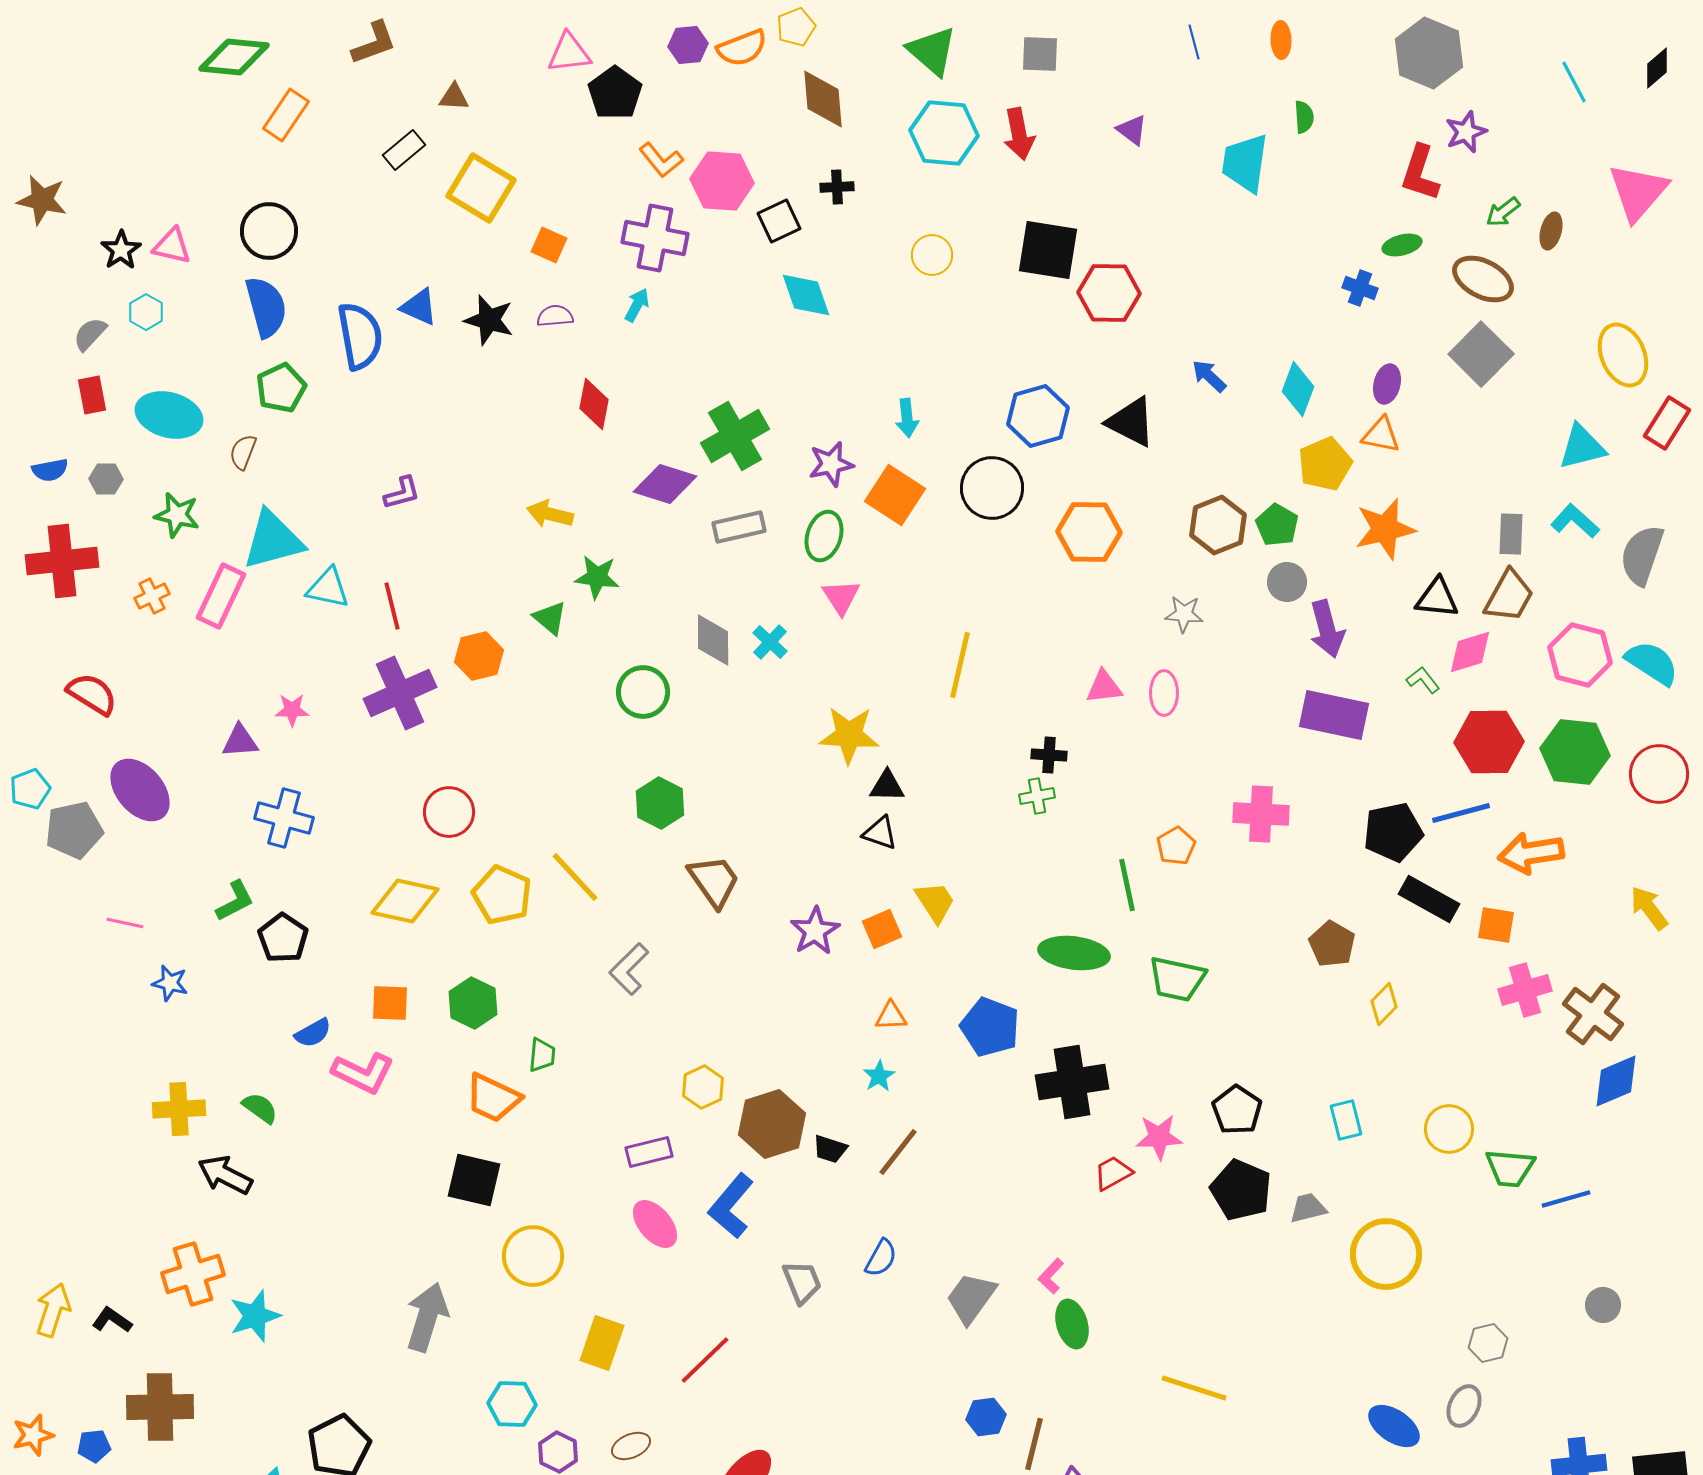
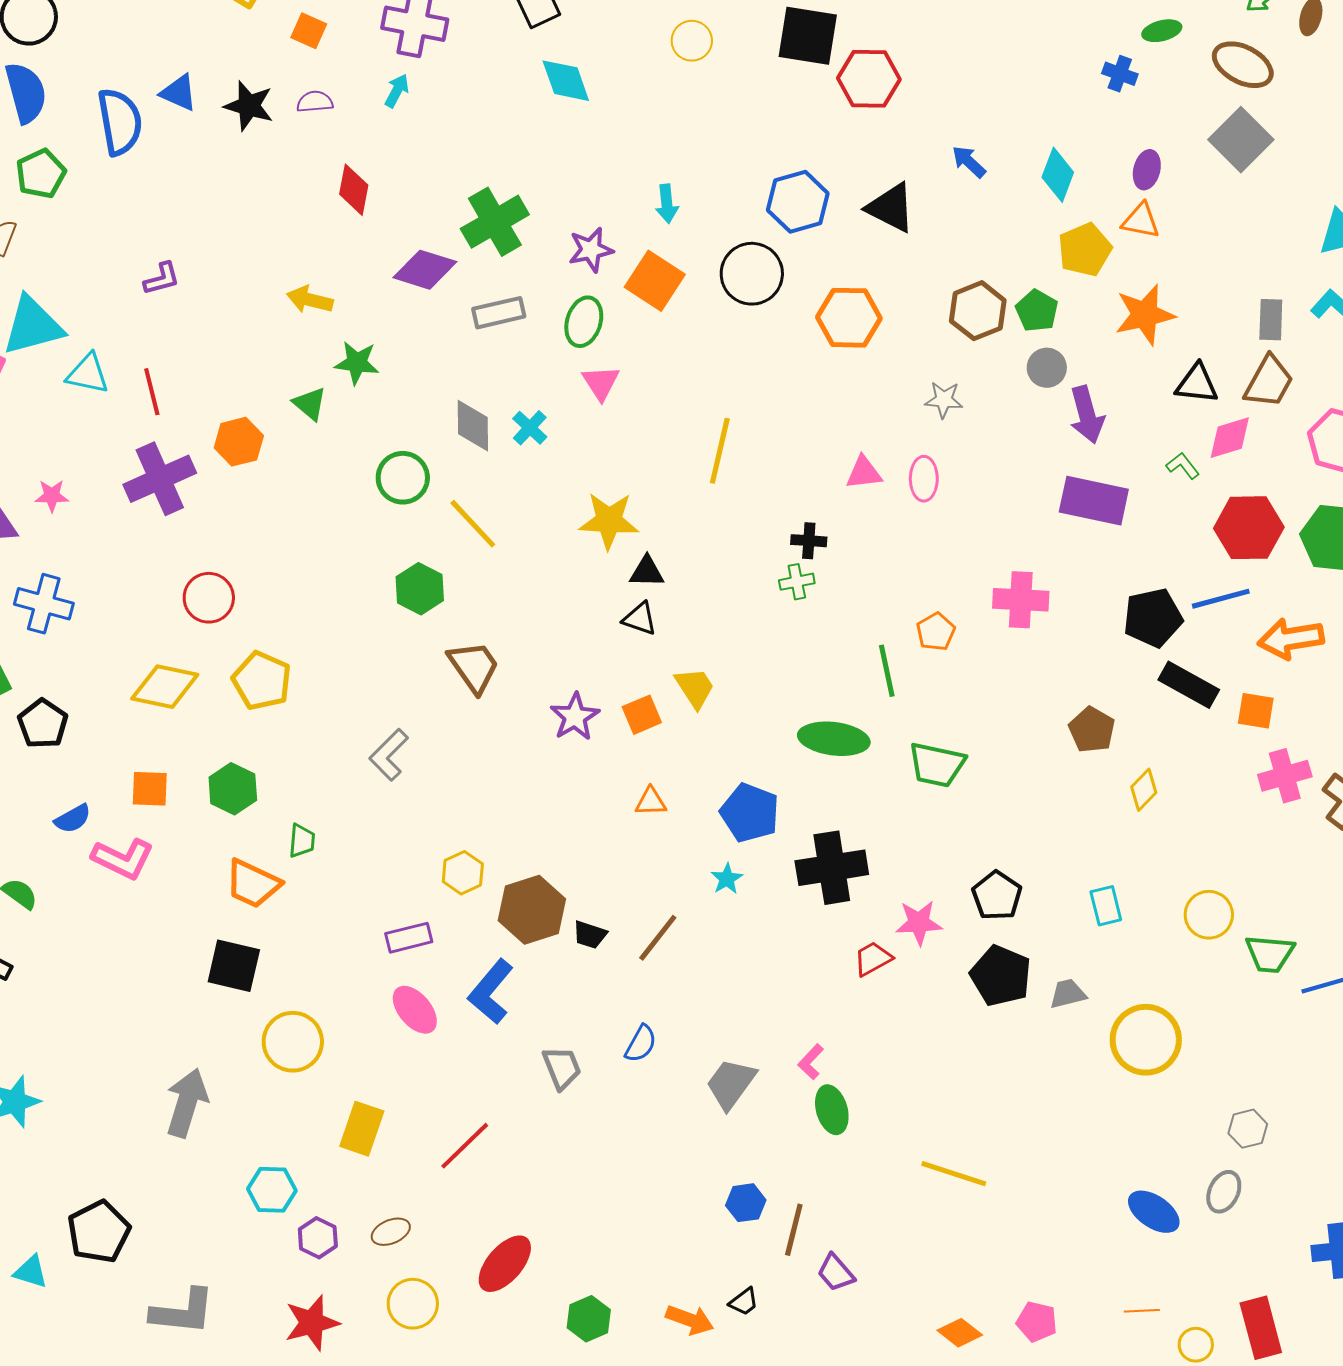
yellow line: (575, 877) -> (473, 524), moved
cyan star: (879, 1076) -> (727, 879), moved

